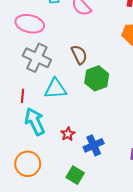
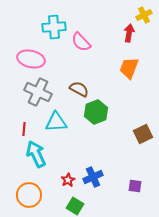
brown semicircle: (79, 55) -> (79, 89), turned -36
red star: (68, 134) -> (68, 180), moved

